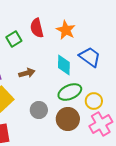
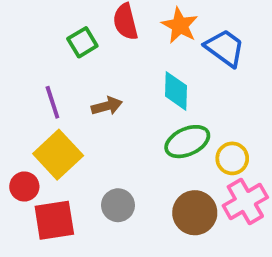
blue trapezoid: (90, 57) -> (225, 48), moved
gray circle: (39, 110) -> (118, 205), moved
brown circle: (68, 119) -> (195, 213), moved

